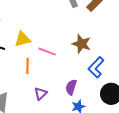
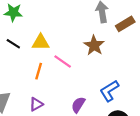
brown star: (81, 44) -> (94, 45), moved
purple triangle: (41, 94) -> (36, 104), moved

